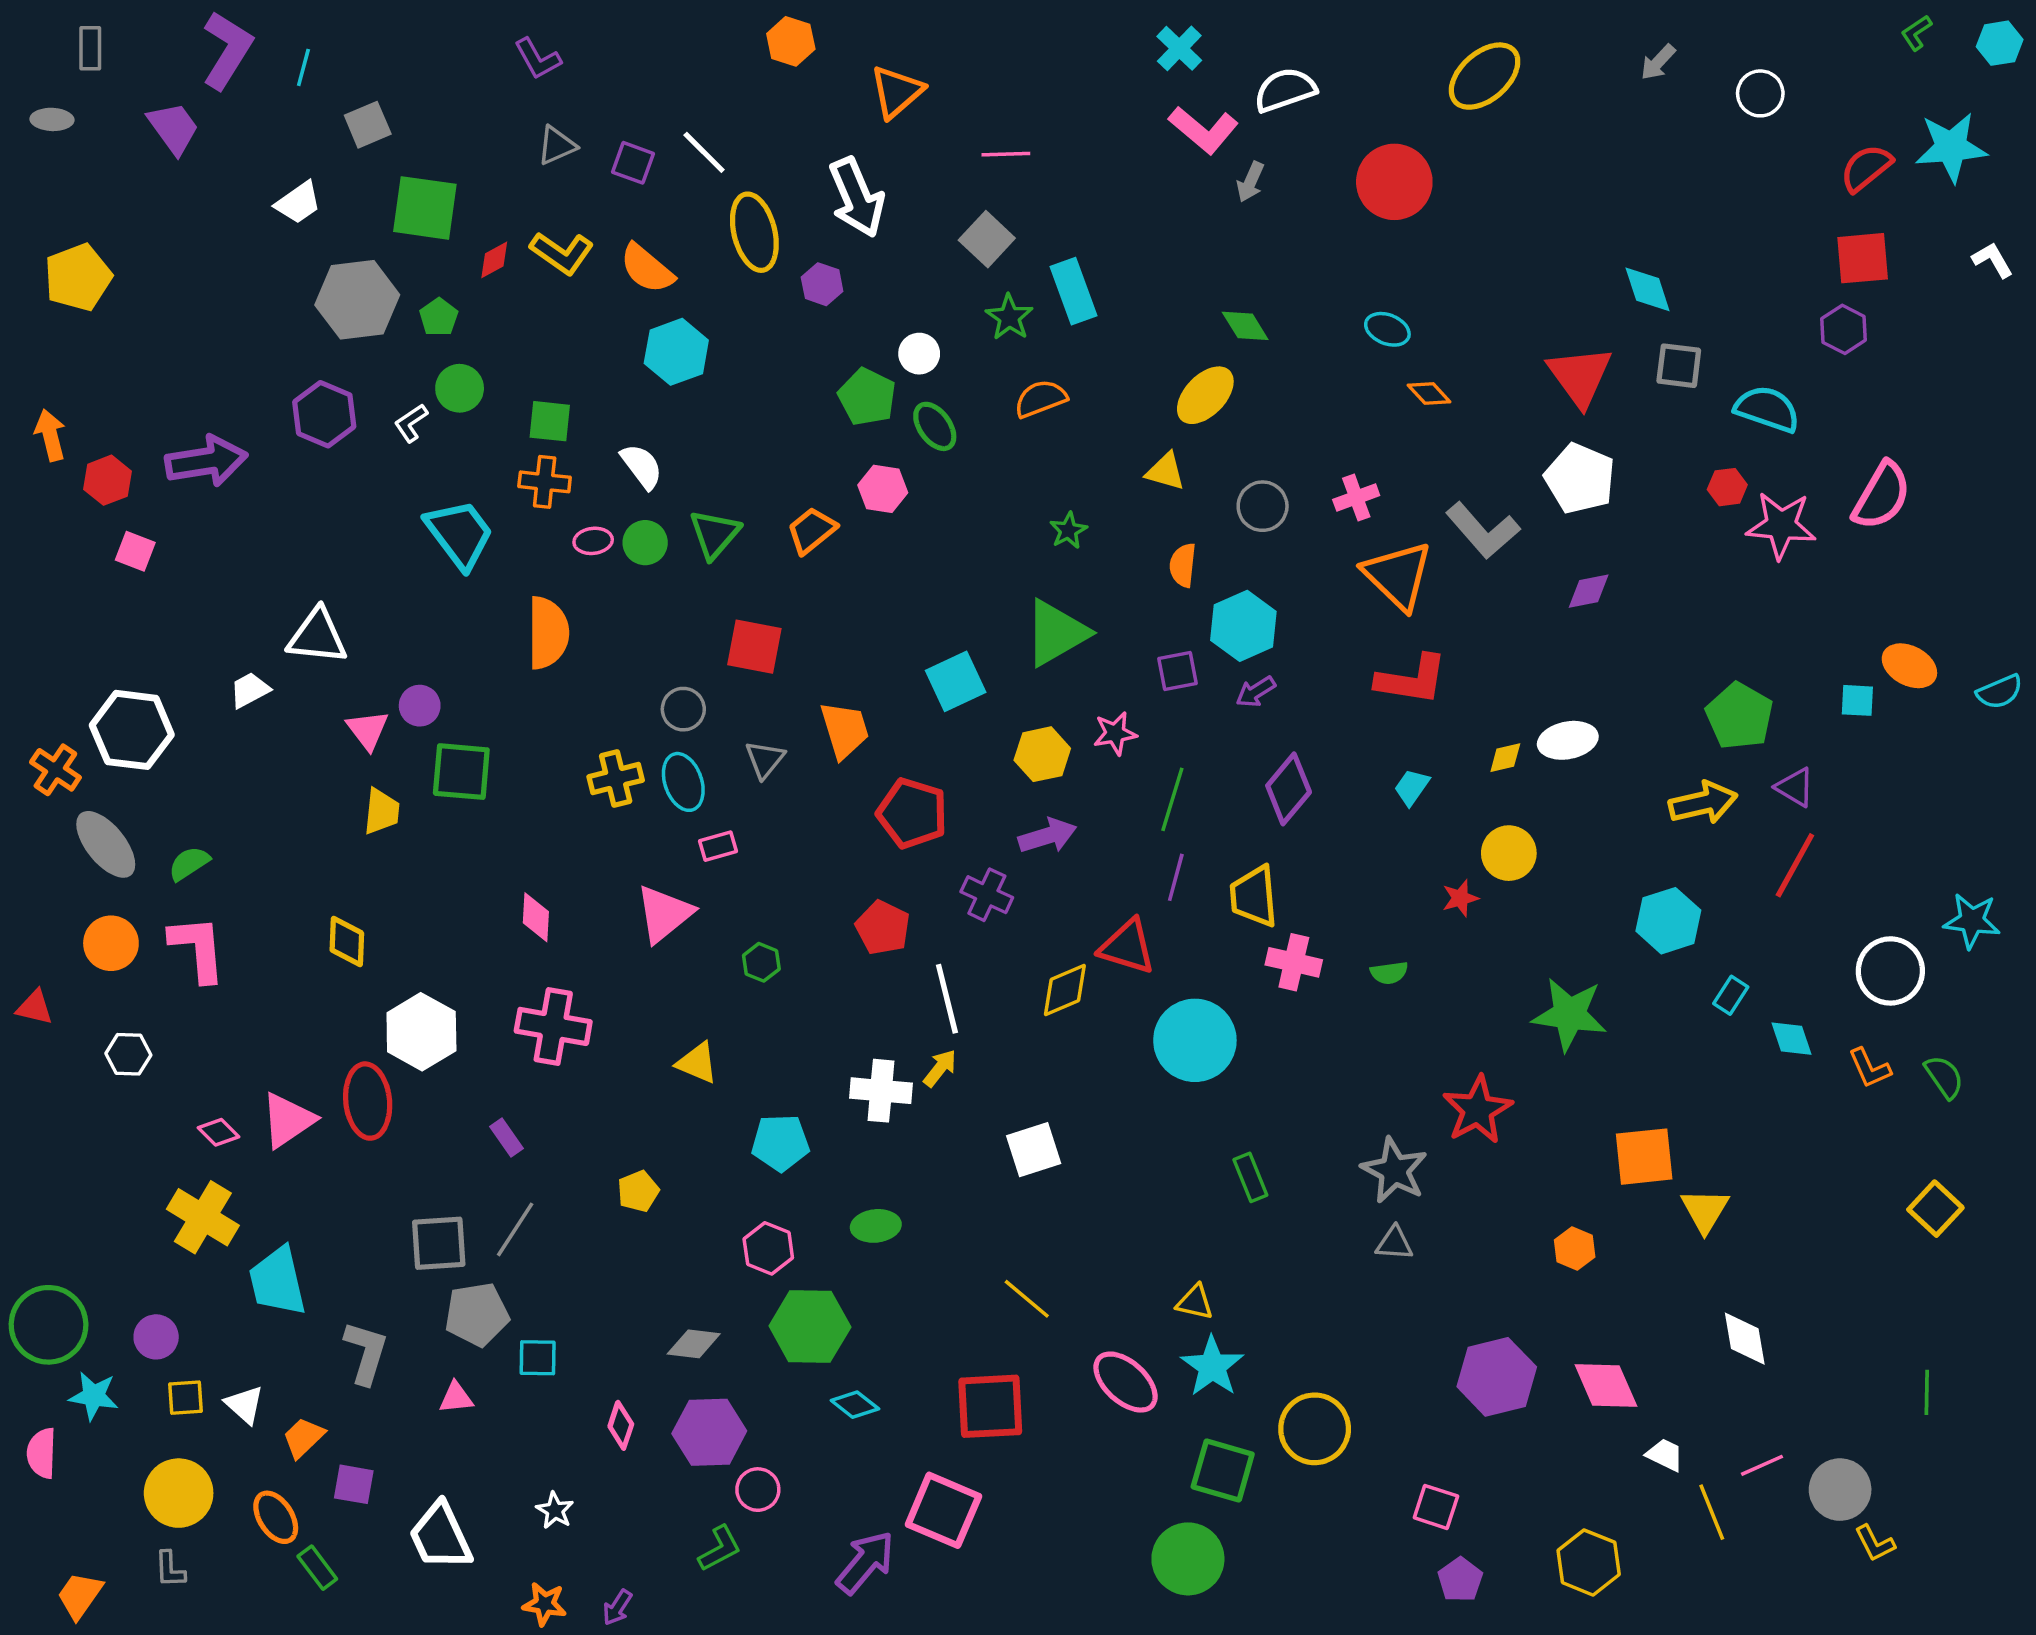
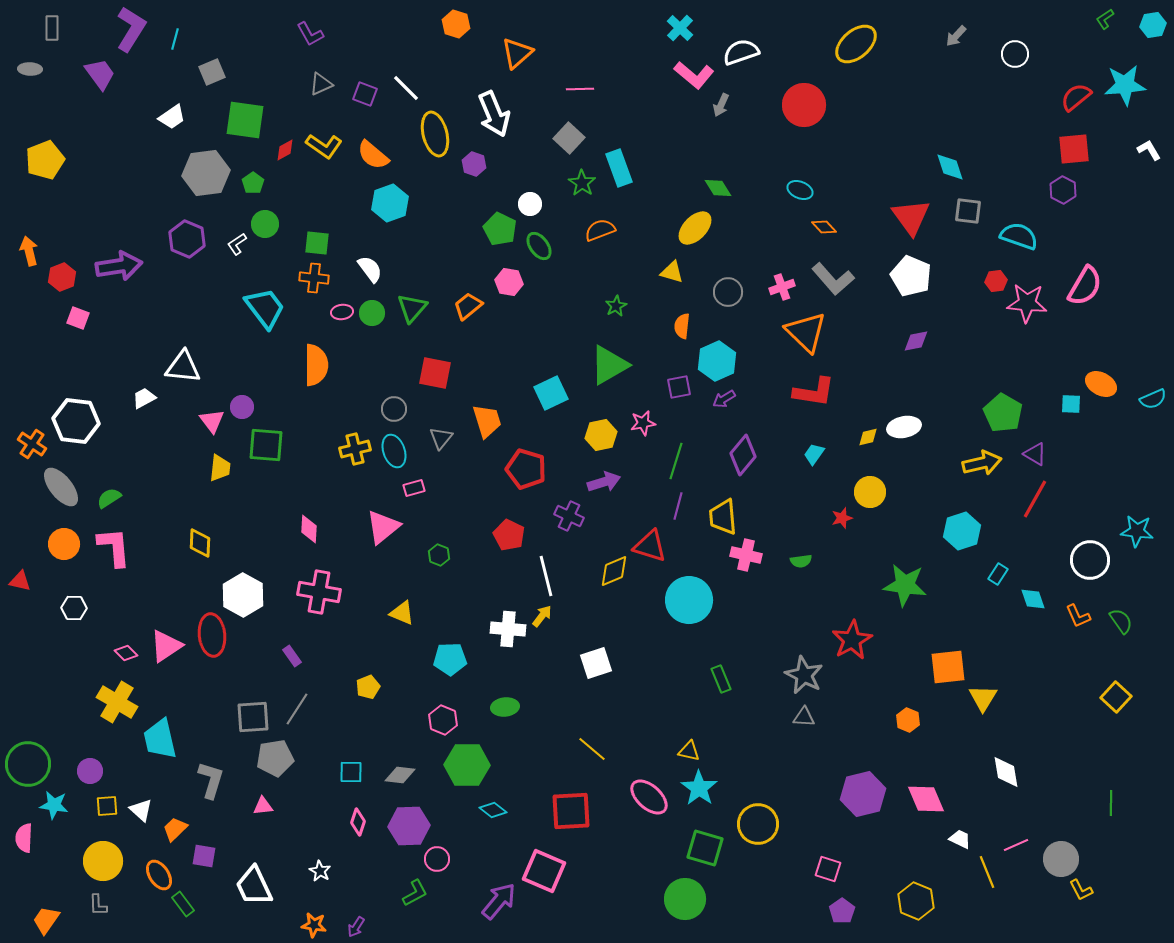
gray L-shape: (1483, 530) -> (833, 279), moved
cyan square: (538, 1358) -> (351, 772), moved

